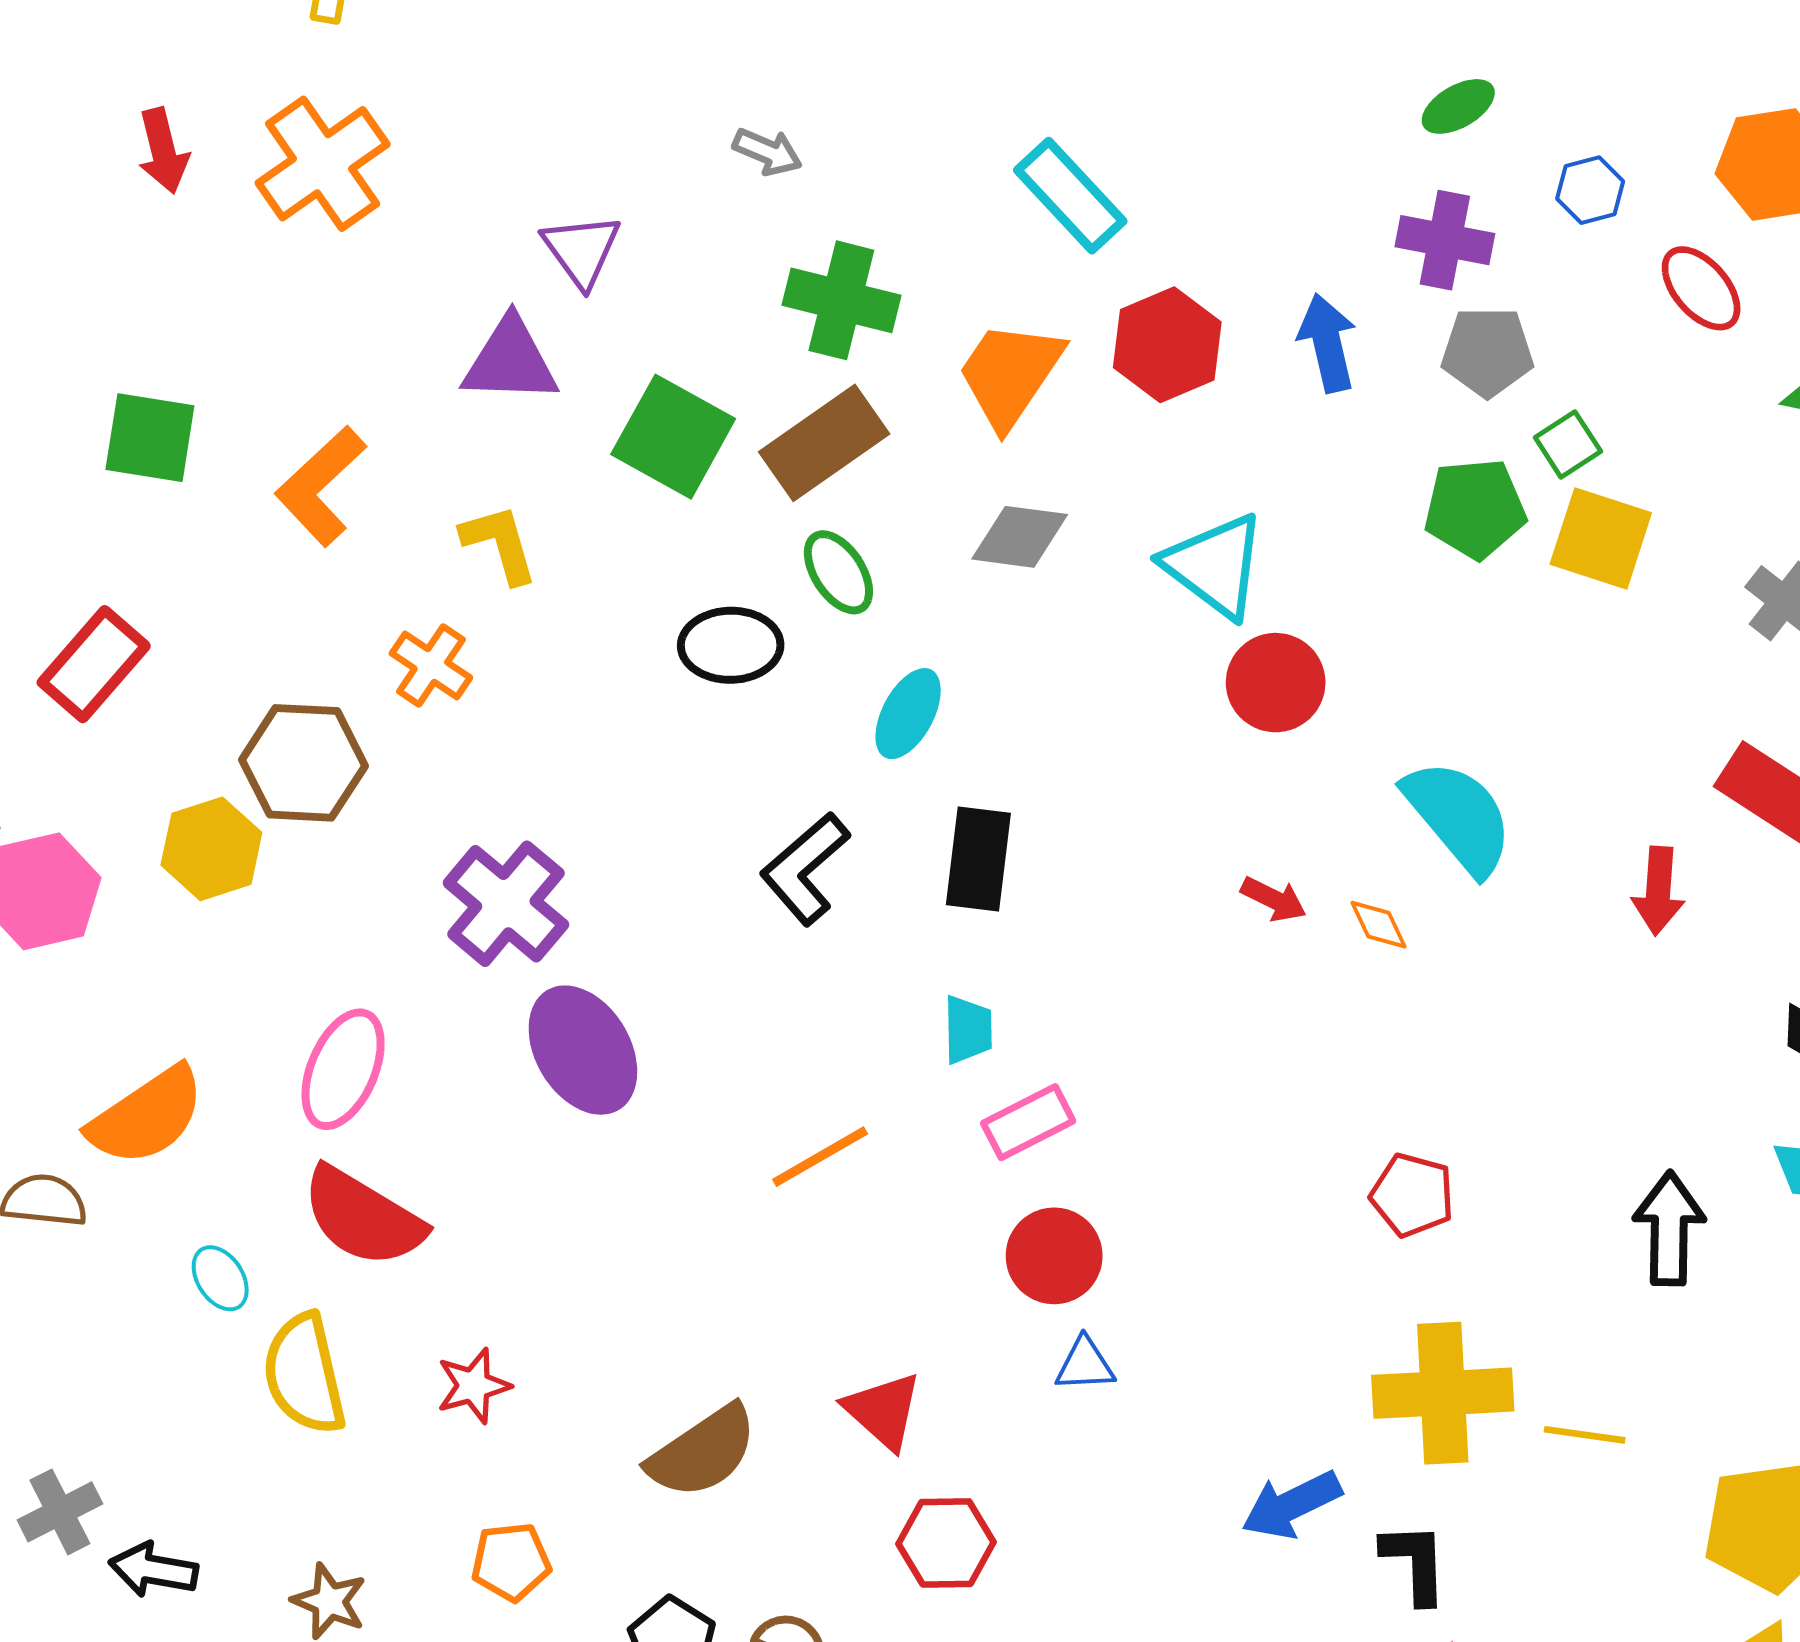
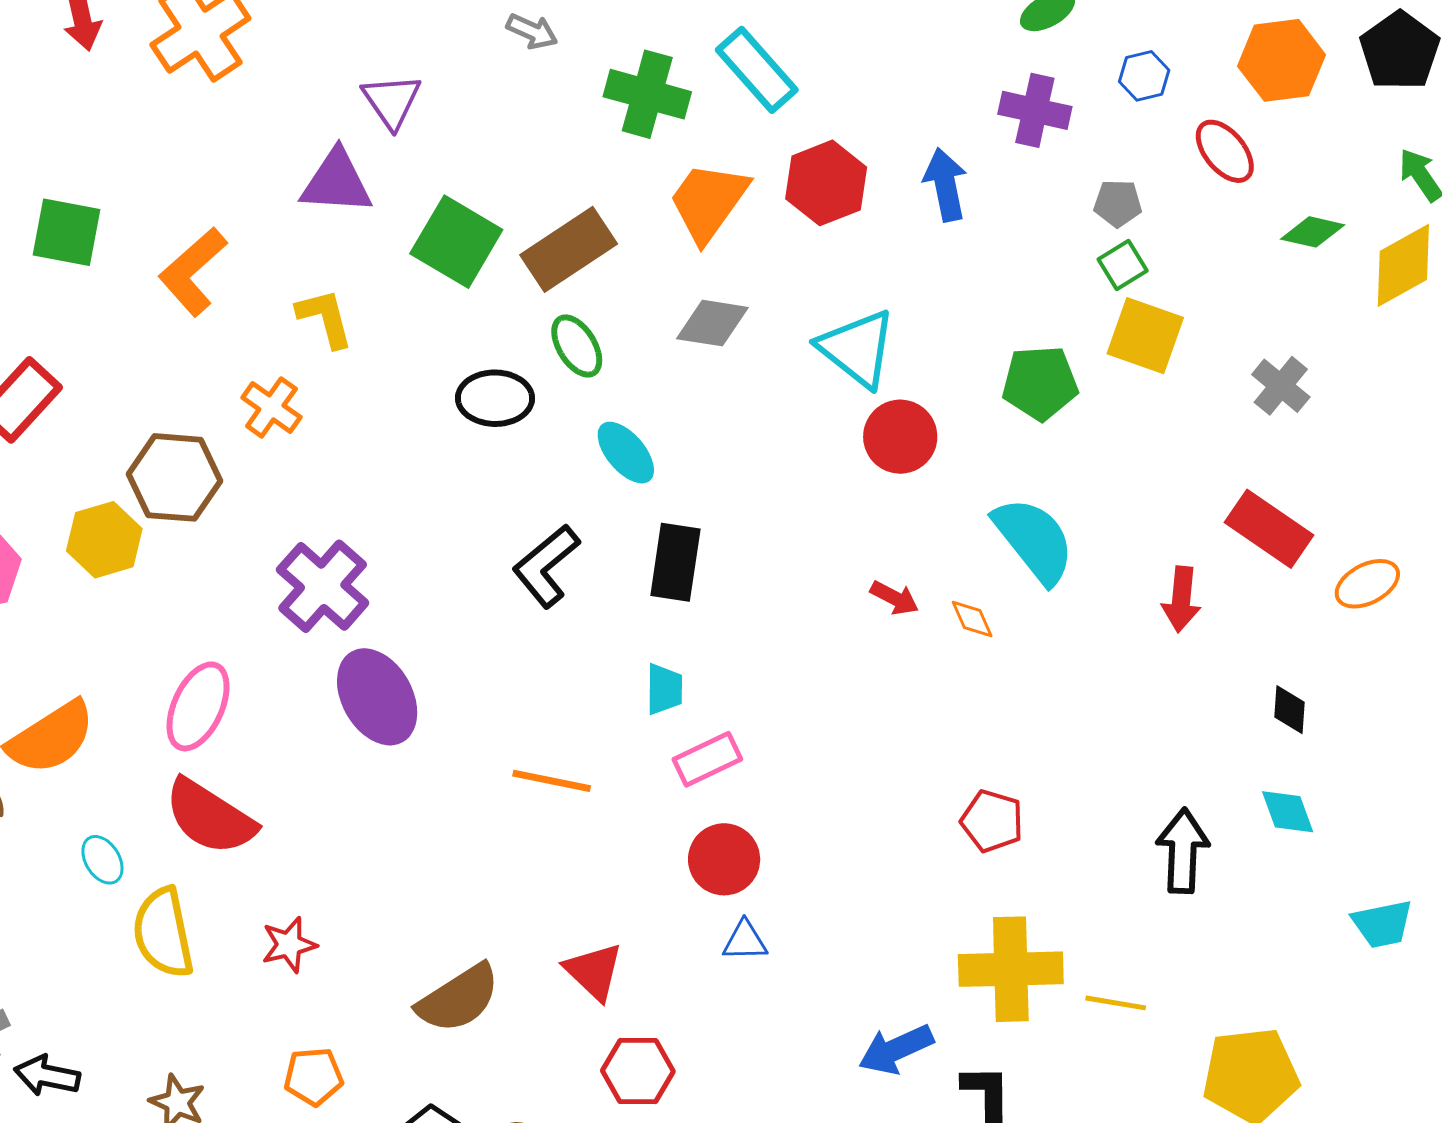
green cross: (841, 300) -> (647, 94), moved
gray pentagon: (1487, 352) -> (1118, 203), moved, size x0.7
green pentagon: (1475, 509) -> (1040, 383), moved
cyan ellipse: (908, 714) -> (626, 453), turned -70
orange line: (820, 1157) -> (552, 781), turned 40

